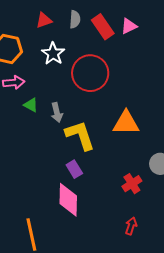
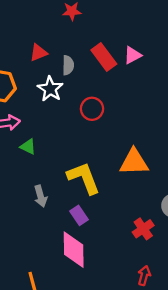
gray semicircle: (75, 19) -> (68, 65), moved
red circle: (90, 73) -> (92, 109), size x0.6
gray arrow: (57, 113) -> (41, 196), moved

